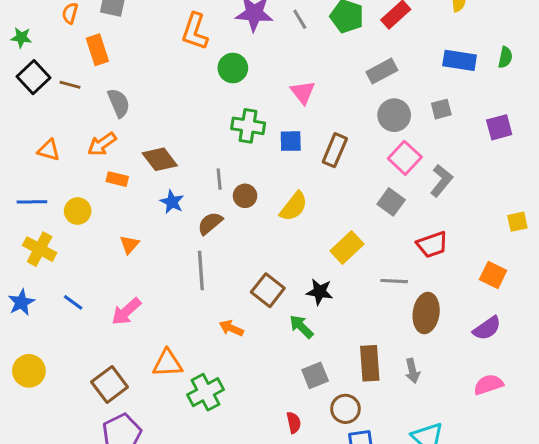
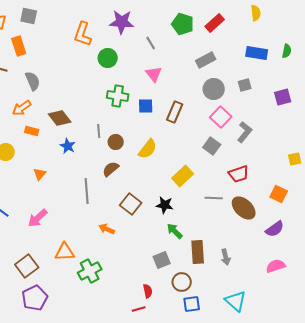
gray line: (300, 19) -> (151, 43), moved
brown semicircle: (210, 223) -> (111, 169), moved
brown ellipse: (426, 313) -> (244, 208), moved, turned -55
green arrow: (301, 327) -> (175, 231), moved

